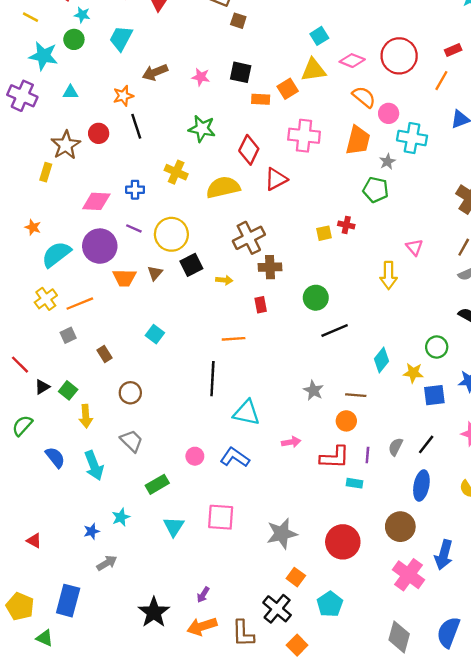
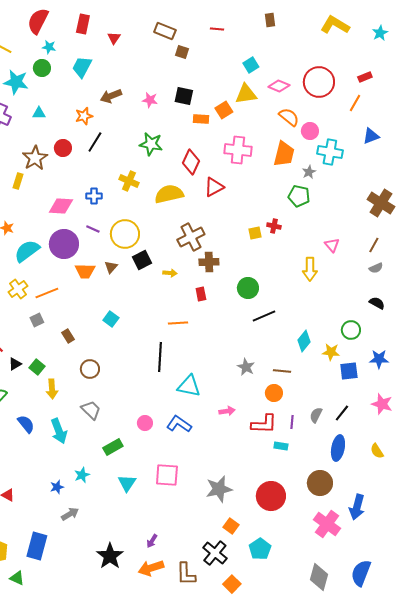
black line: (136, 126) -> (95, 142), turned 50

